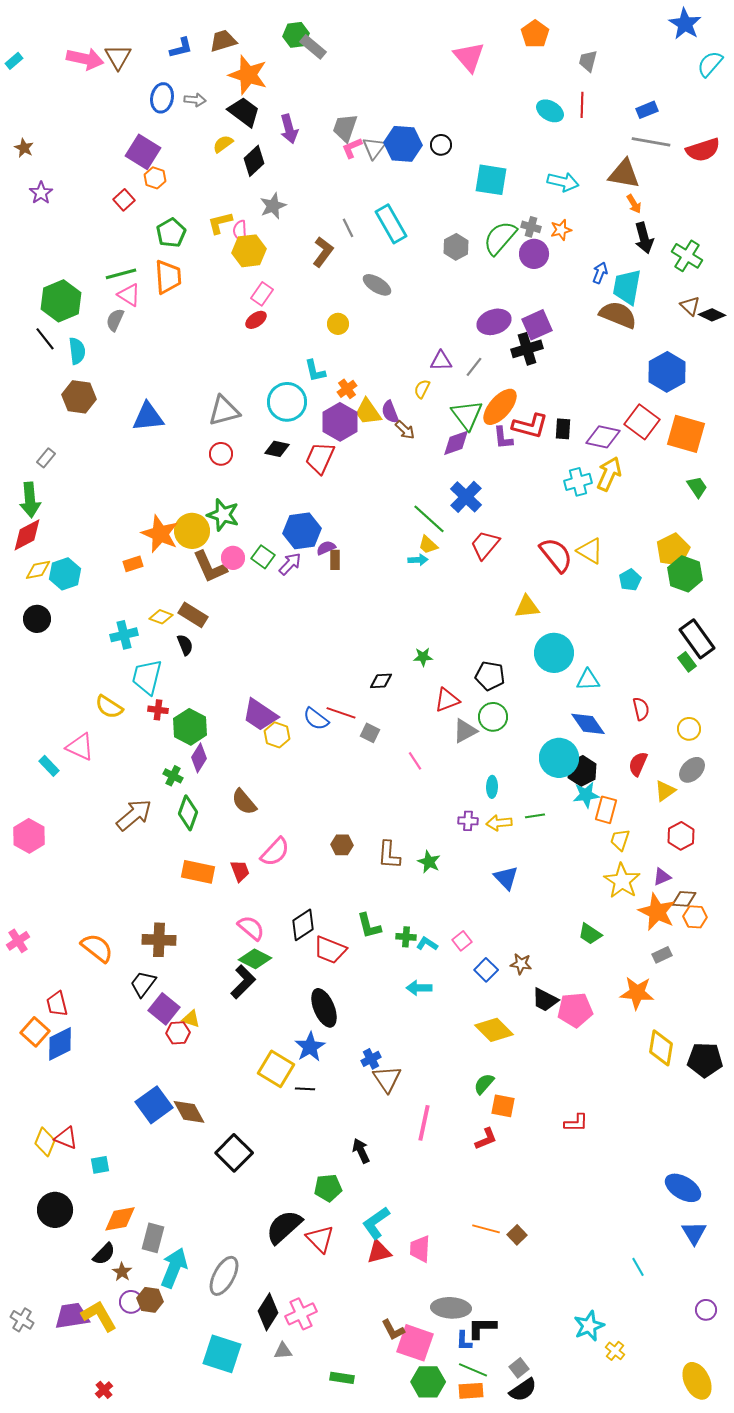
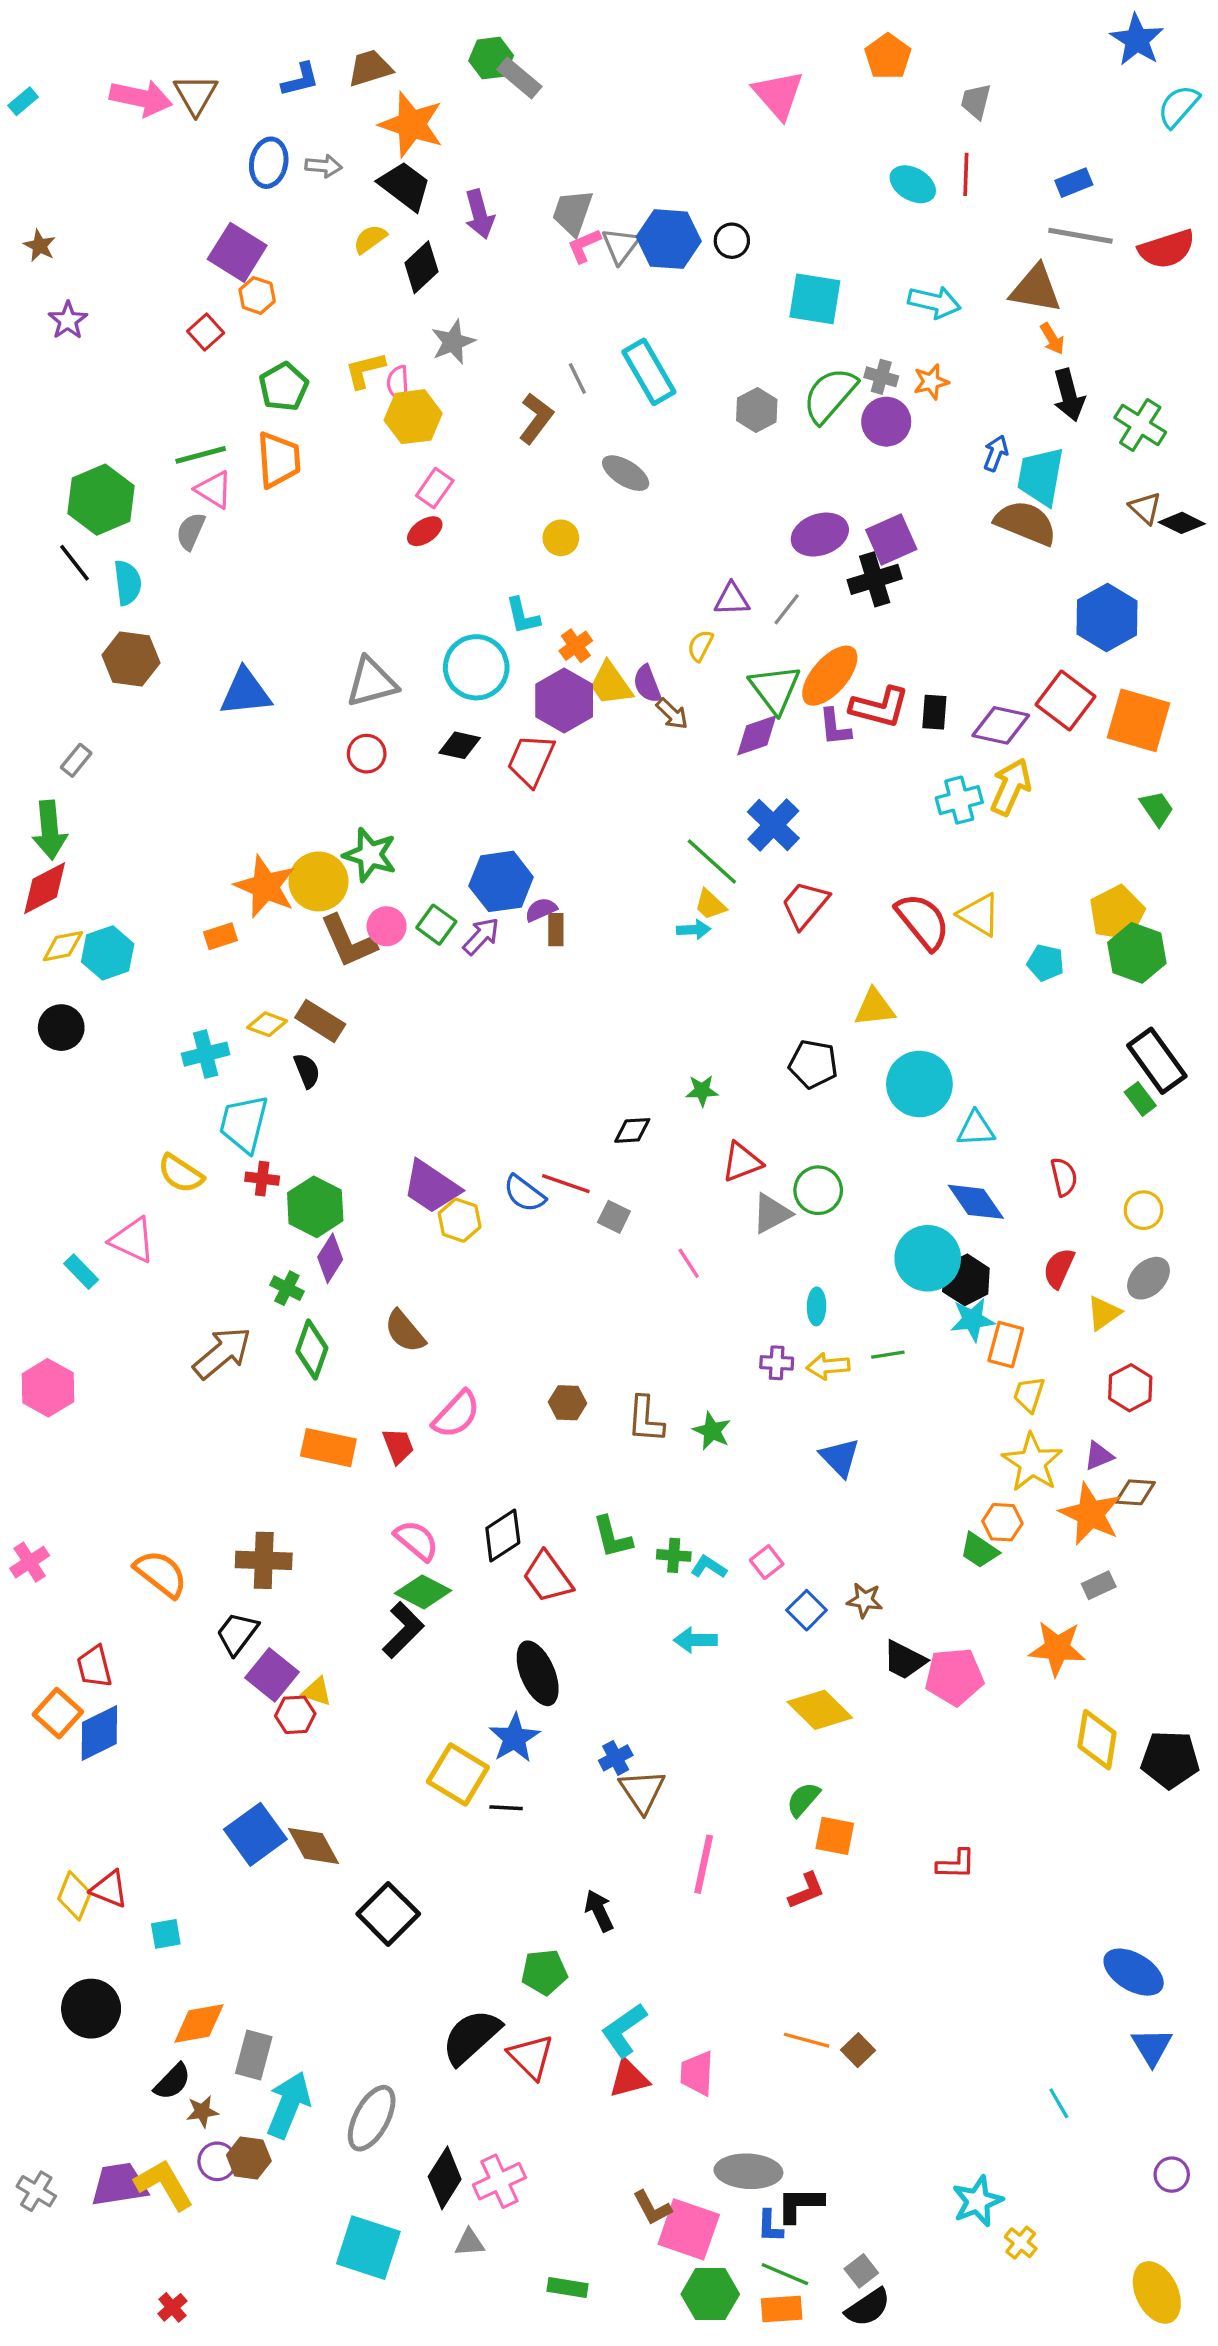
cyan pentagon: (630, 580) -> (1046, 963), turned -30
black pentagon: (490, 676) -> (813, 1064), moved
orange hexagon: (695, 917) -> (1002, 1522), moved
red trapezoid: (330, 950) -> (548, 1577), turned 32
brown star: (122, 1272) -> (202, 2112), turned 30

